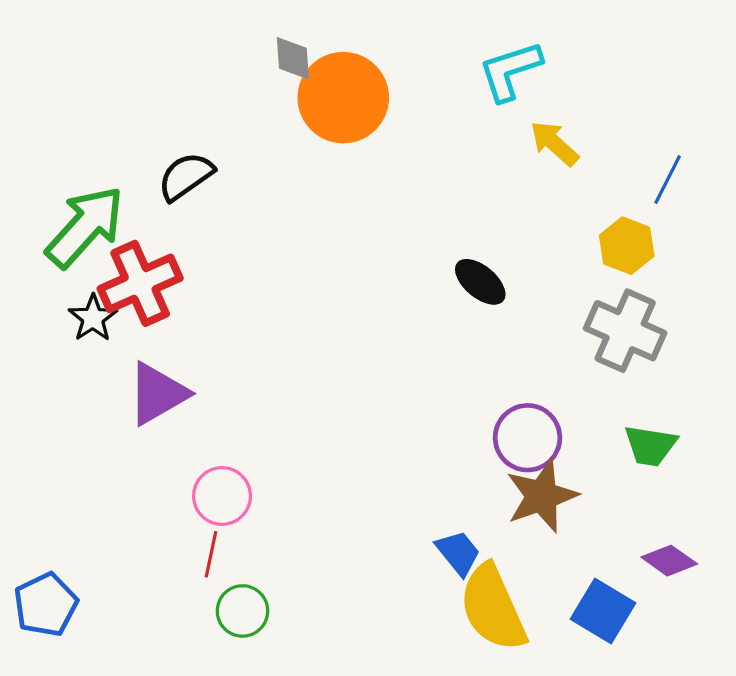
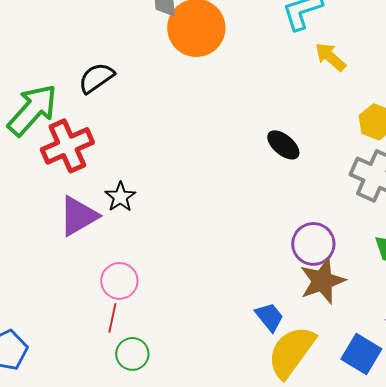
black star: (93, 318) -> (120, 197), moved
yellow semicircle: (493, 608) -> (291, 352), turned 60

